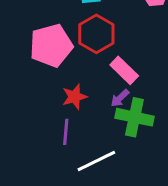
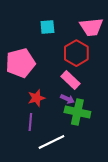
red hexagon: (96, 34) -> (76, 53), moved
purple arrow: (120, 98) -> (67, 99), turned -112

